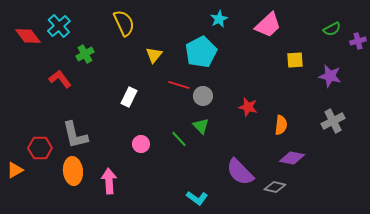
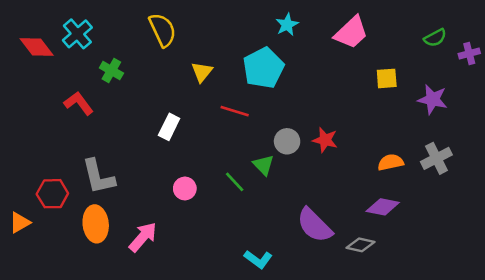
green cross: (85, 54) -> (111, 71), turned -30
gray circle: (203, 96) -> (287, 141), moved
orange semicircle: (281, 125) -> (391, 162), moved, turned -108
pink arrow: (109, 181) -> (143, 237), turned 45

